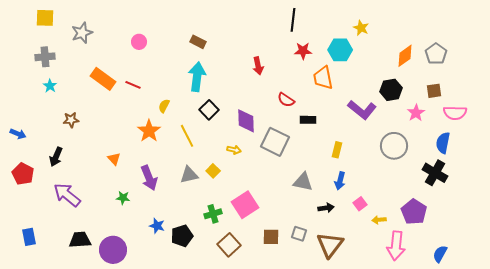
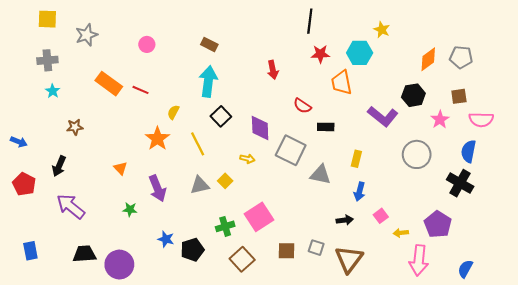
gray pentagon: (436, 54) -> (461, 57), turned -30
gray triangle: (303, 182) -> (320, 175), moved

